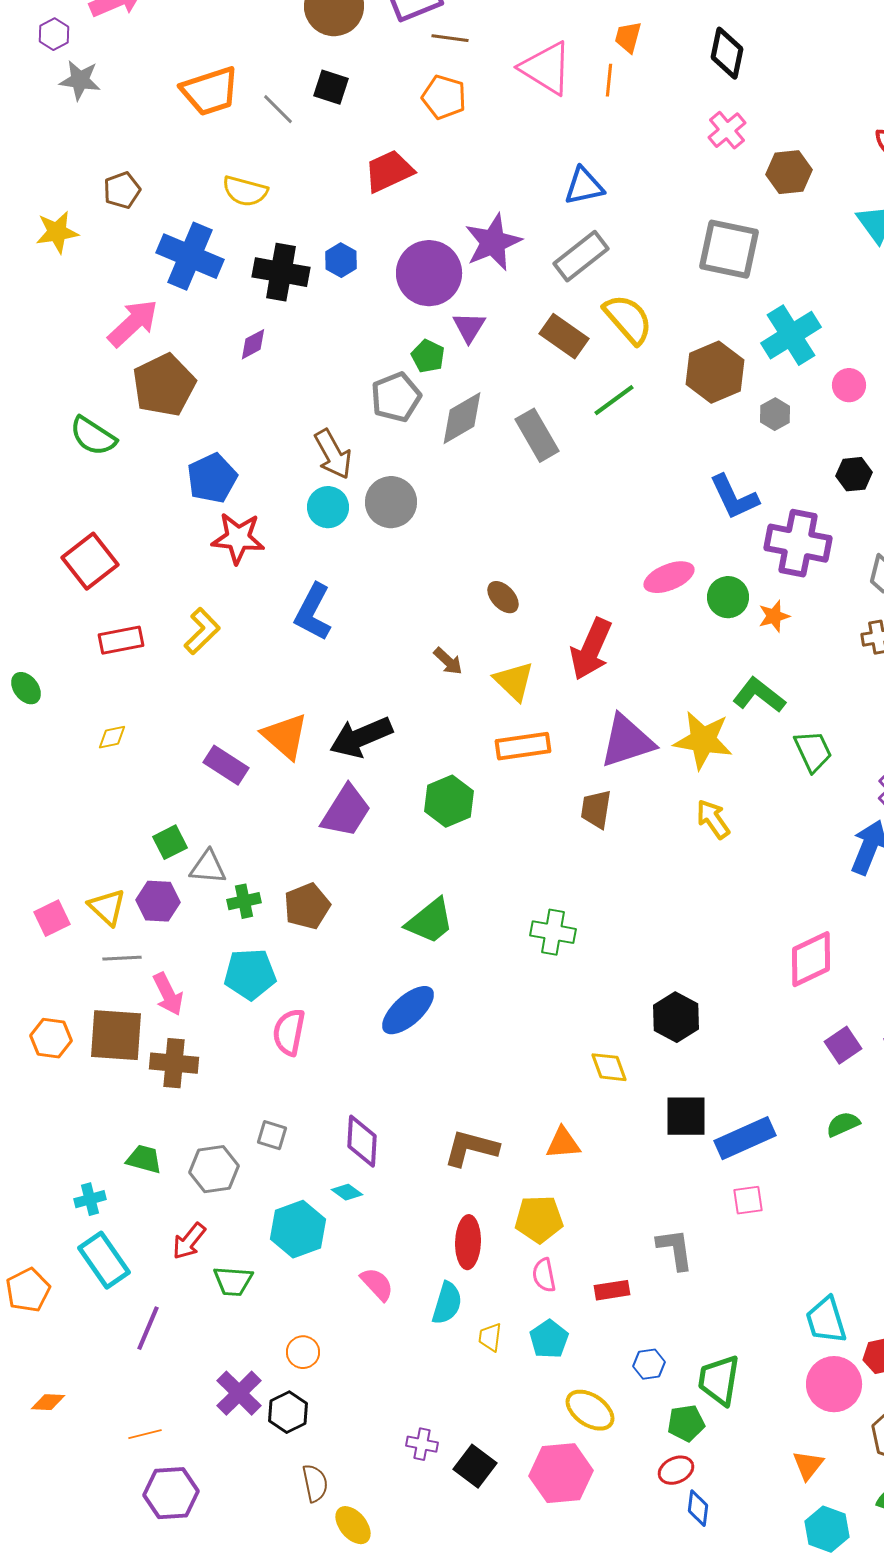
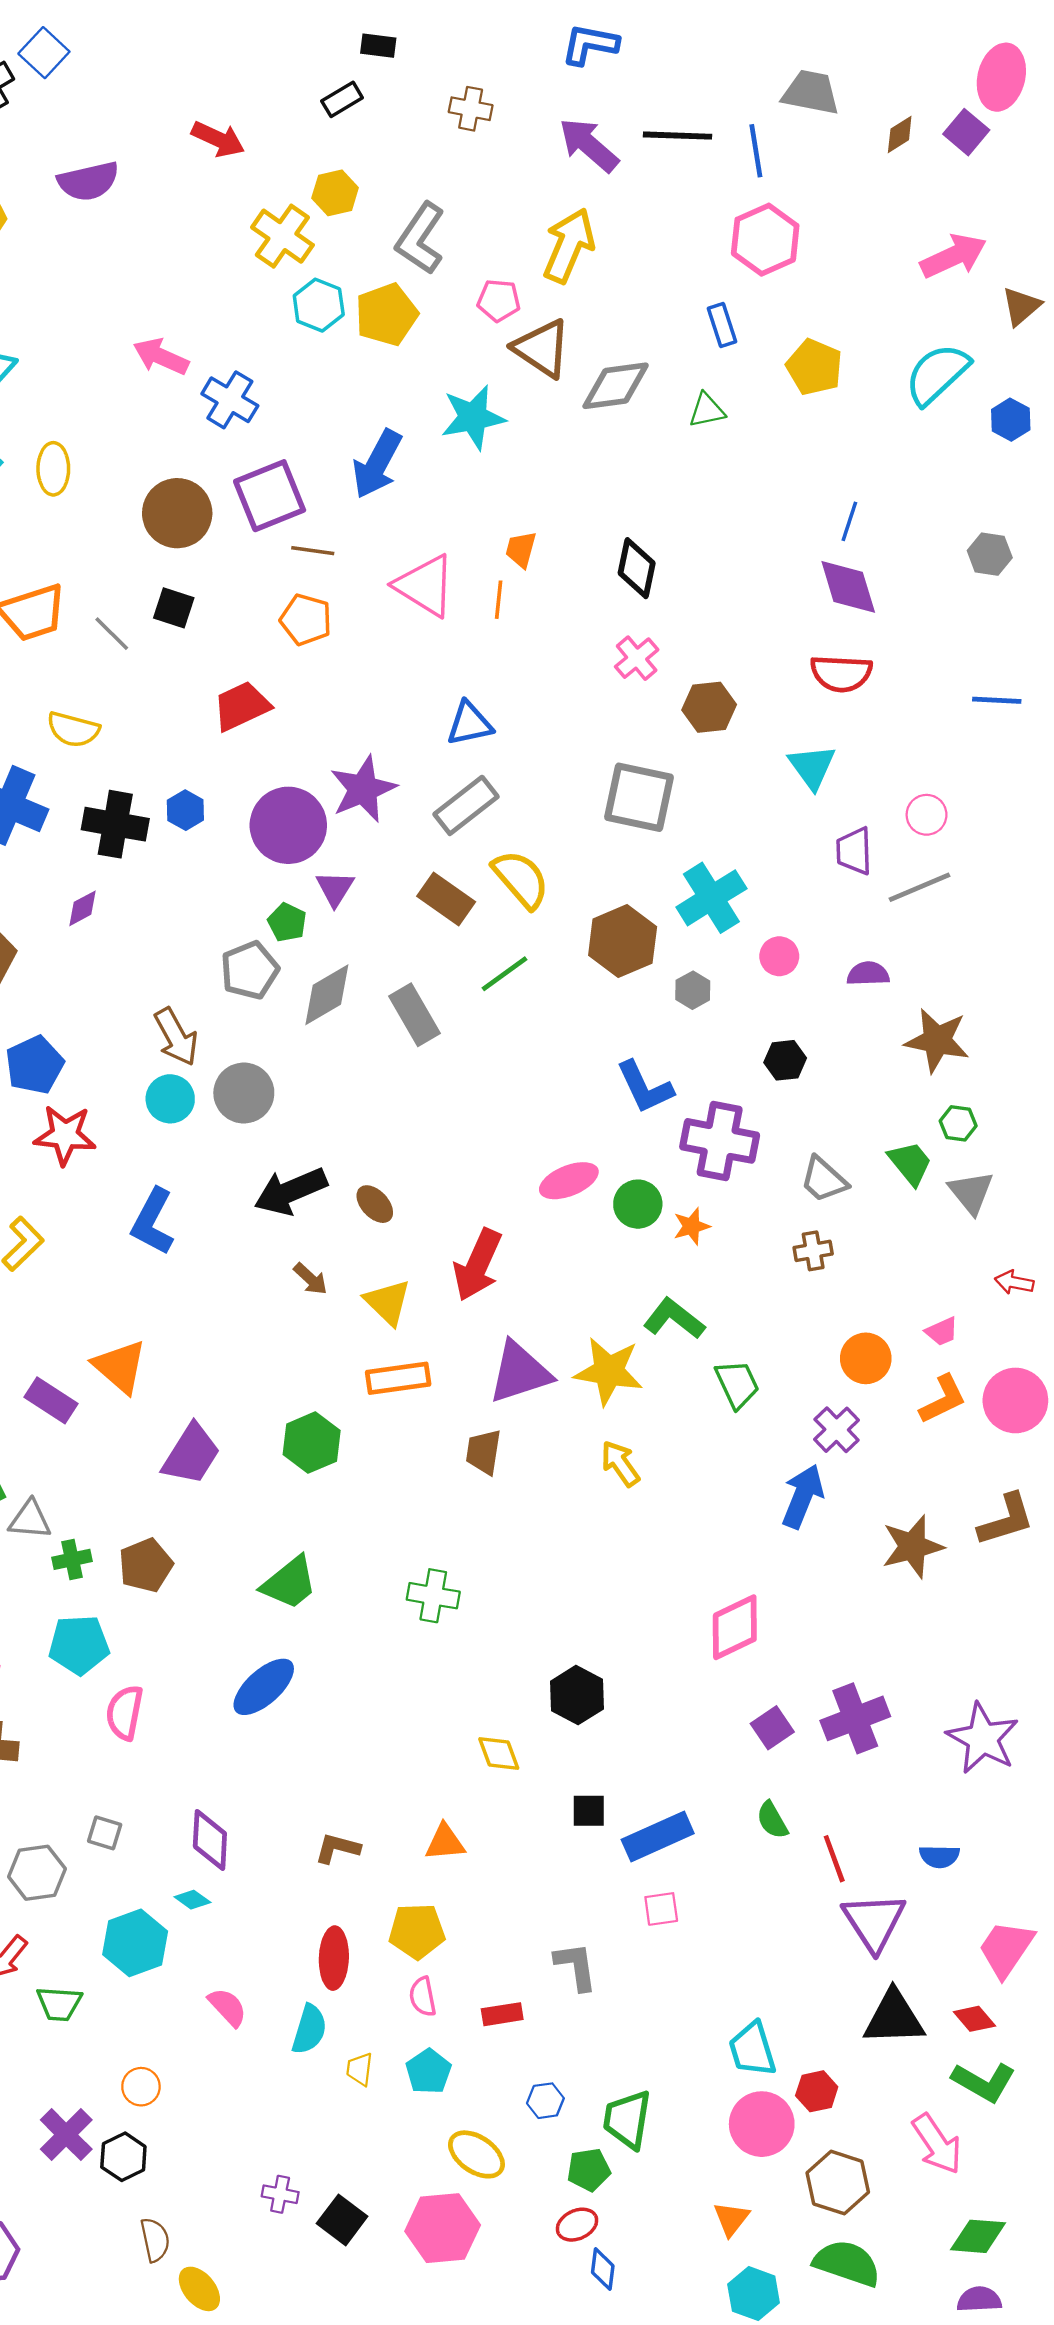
black arrow: (361, 737) -> (291, 1191), moved
black square: (686, 1116) -> (589, 1811), size x0.7
green semicircle: (843, 1124) -> (772, 1820), turned -96
brown L-shape: (471, 1148) -> (337, 1848), size x0.7

